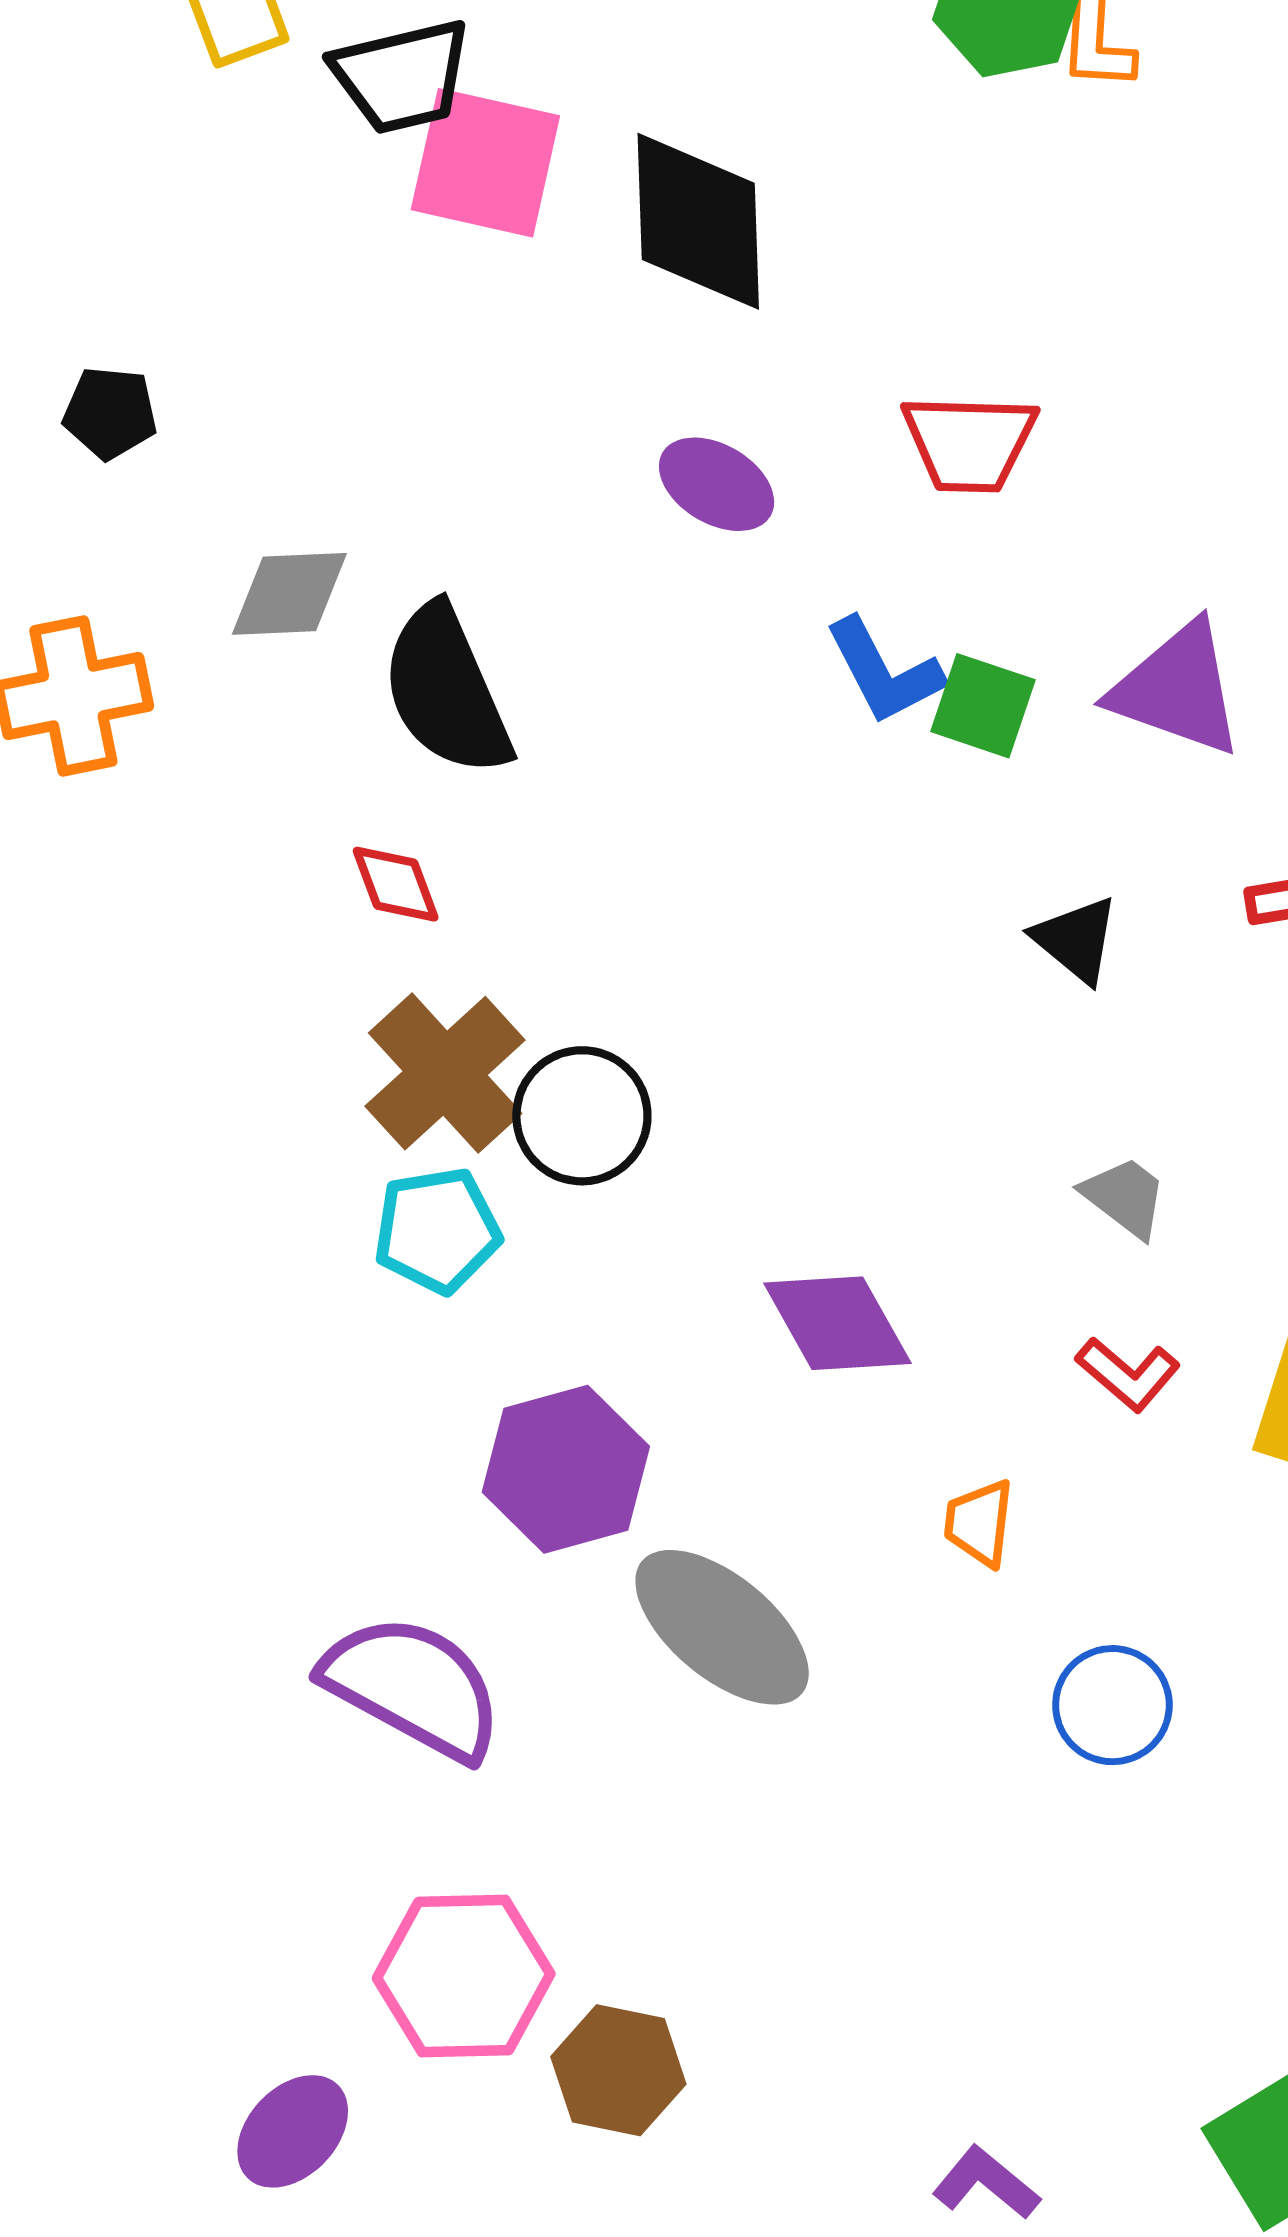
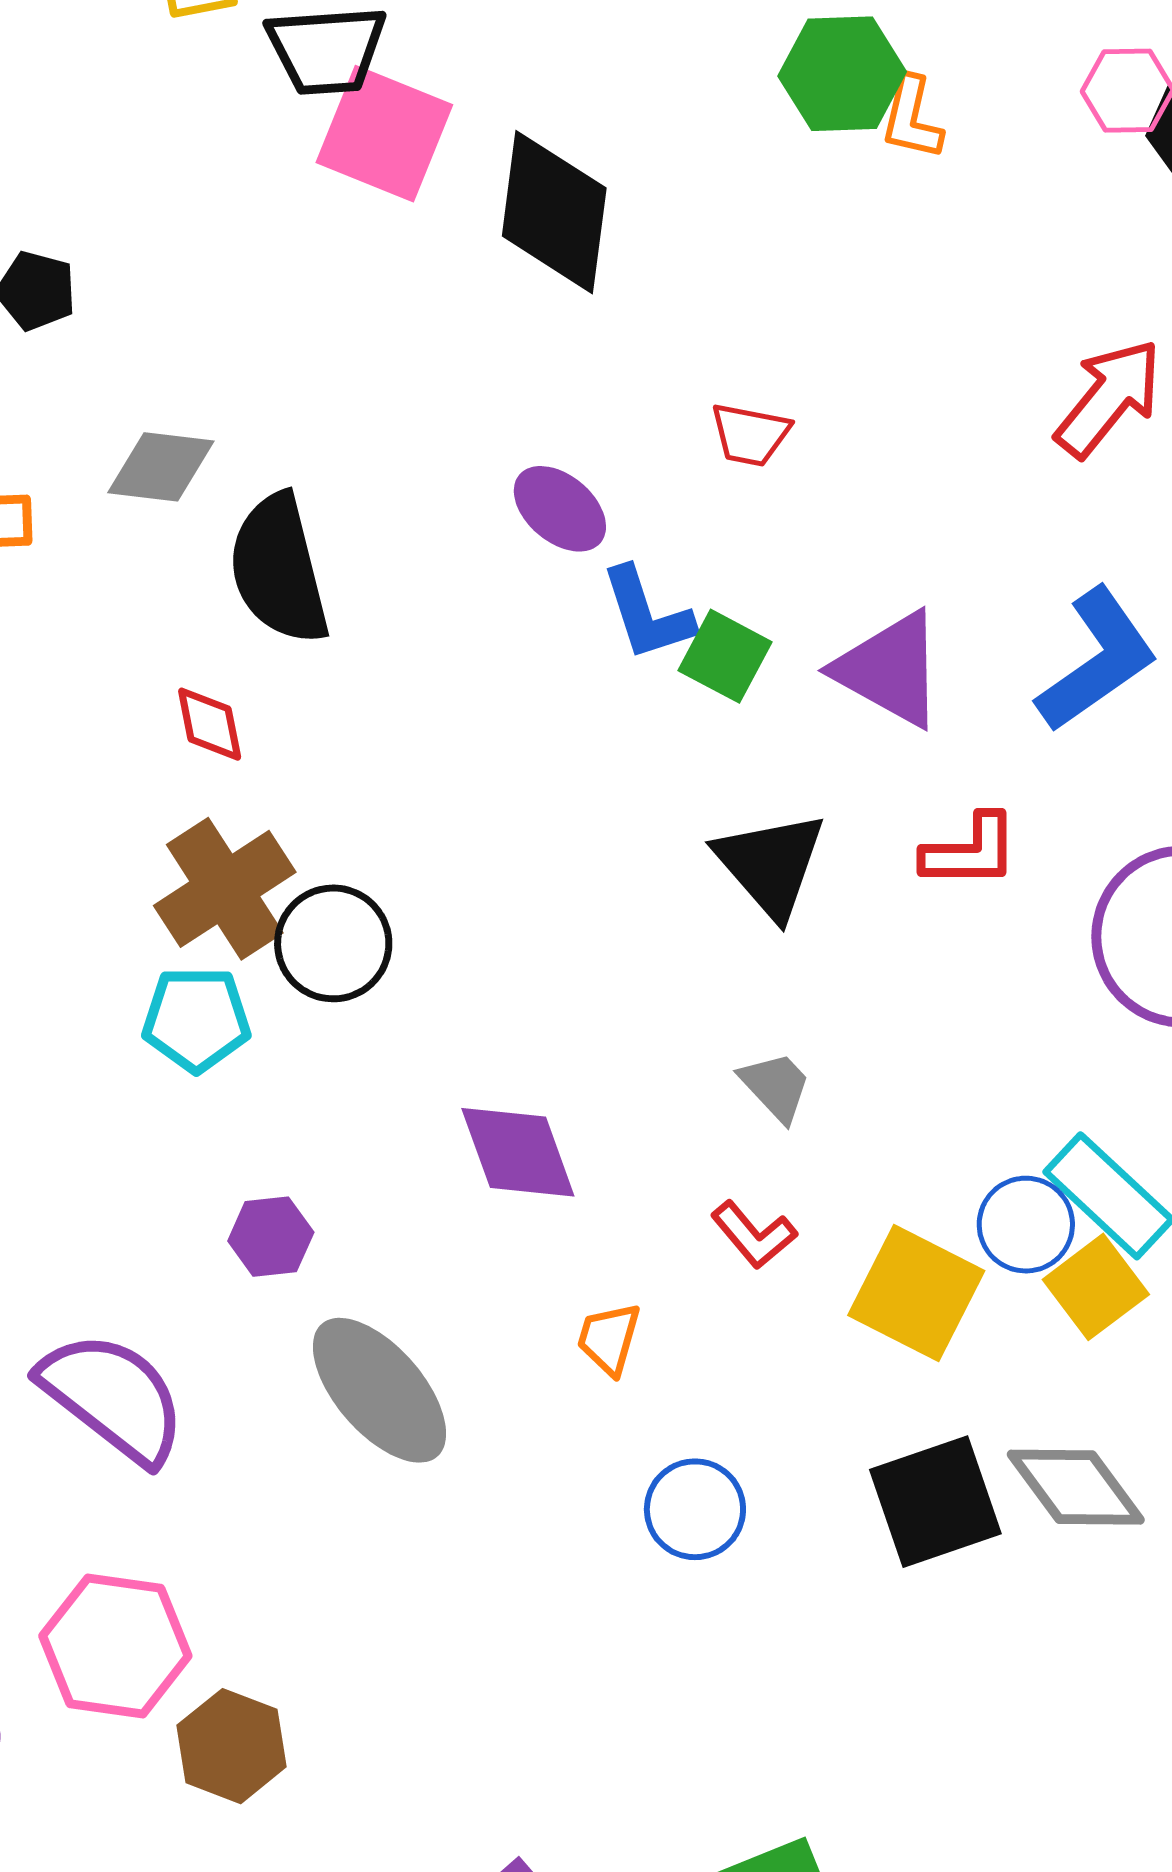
red trapezoid: (969, 443) -> (750, 435), size x0.7
purple ellipse: (717, 484) -> (560, 509), moved
black triangle: (1076, 940) -> (770, 865), size x1.5
purple hexagon: (566, 1469) -> (271, 1237), size x0.6

